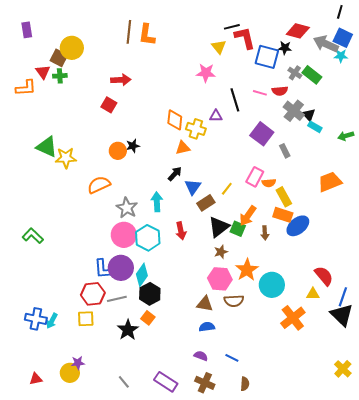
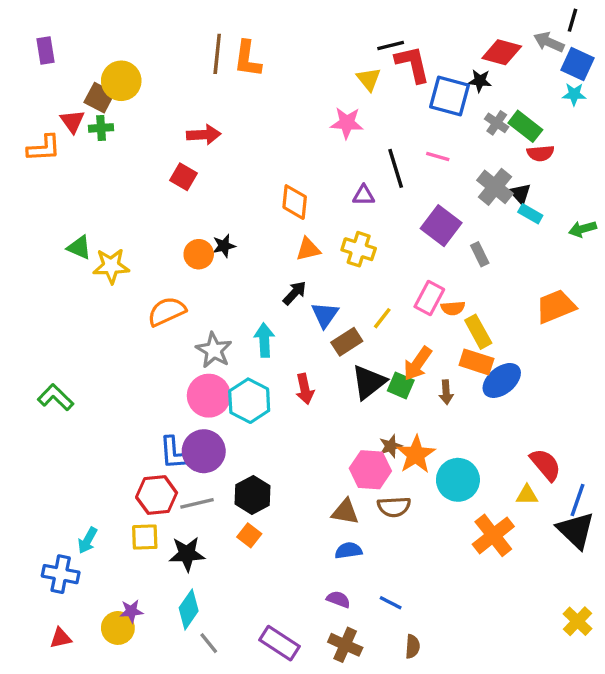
gray arrow: (326, 44) -> (549, 42), moved, size x0.7
red semicircle: (280, 91) -> (540, 153), moved
yellow cross: (196, 129) -> (359, 249), moved
green triangle: (47, 147) -> (79, 247), size x0.7
brown star: (221, 252) -> (391, 446), moved
cyan diamond: (142, 275) -> (189, 609), moved
blue cross: (36, 319) -> (61, 574), moved
black star: (128, 330) -> (187, 554), moved, turned 30

